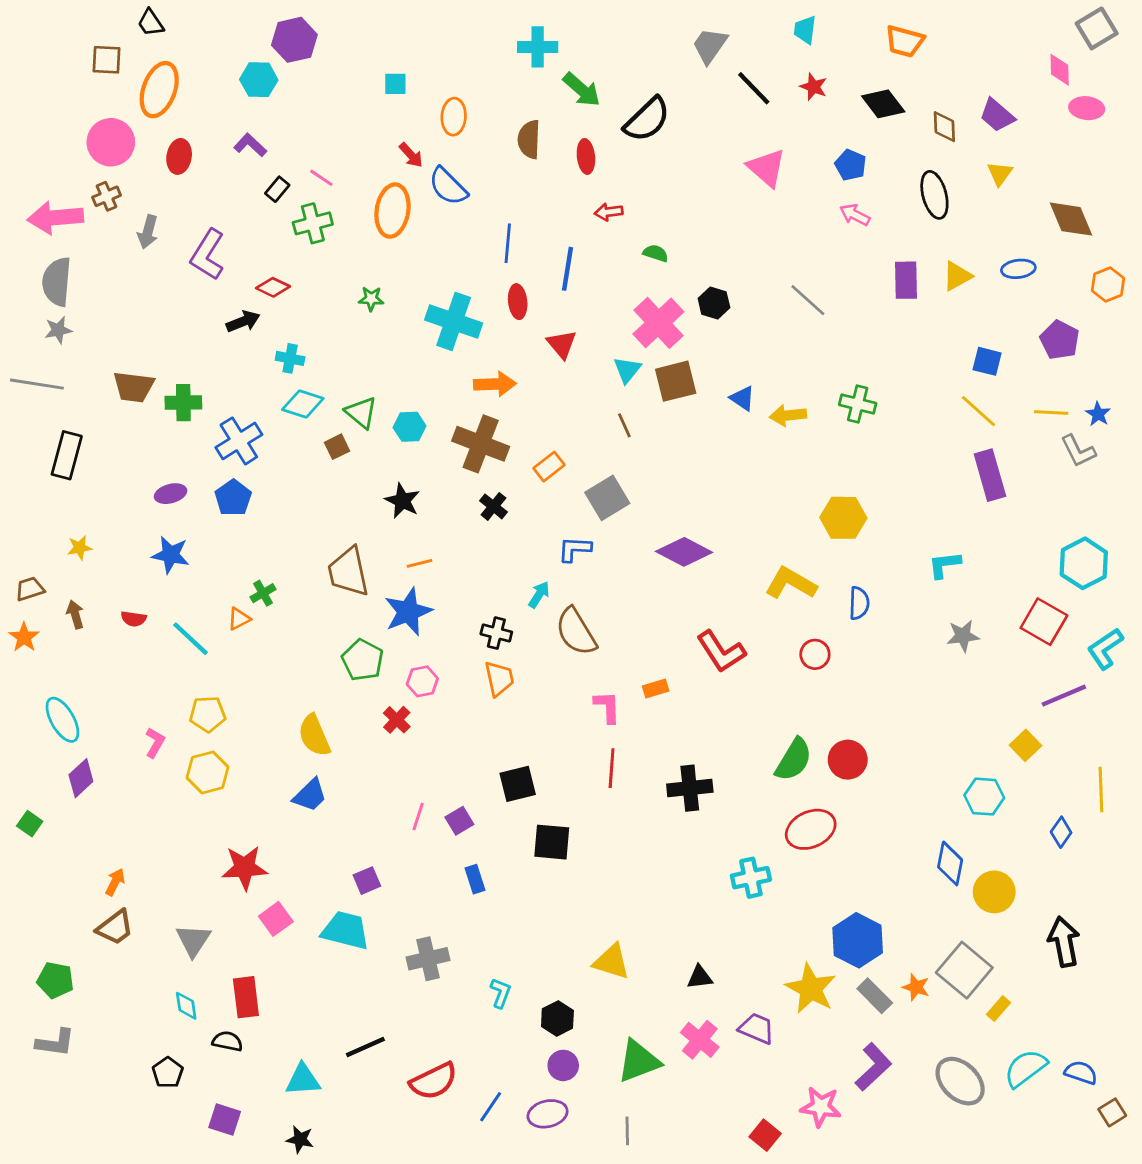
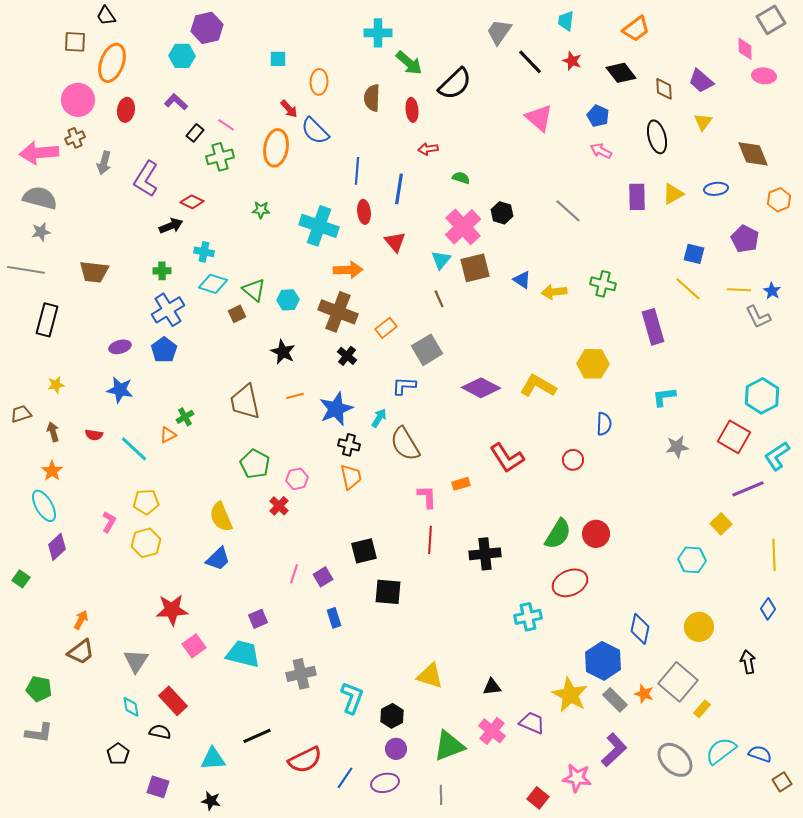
orange trapezoid: (905, 41) -> (636, 29), turned -52
gray semicircle: (57, 282) -> (40, 198), turned 100
green cross: (183, 403) -> (162, 271), moved, size x0.7
purple rectangle: (990, 475) -> (653, 327), moved
yellow L-shape: (791, 583) -> (538, 386), moved
blue star: (408, 612) -> (336, 409), moved
orange star: (24, 637) -> (52, 471), moved
blue diamond: (1061, 832) -> (768, 609), moved
blue diamond: (950, 863) -> (640, 629), moved
black arrow: (1064, 942) -> (748, 662), size x0.7
cyan L-shape: (501, 993) -> (352, 698), size x1.5
red rectangle: (246, 997) -> (173, 701), turned -36

